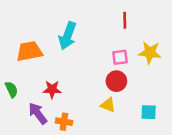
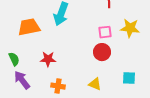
yellow triangle: (108, 105) -> (95, 84), moved
purple arrow: (38, 113) -> (22, 80), moved

